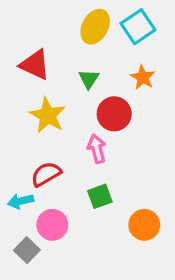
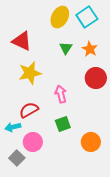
green triangle: (89, 79) -> (66, 48), moved
red circle: (114, 114) -> (96, 78), moved
yellow star: (48, 115) -> (30, 73), turned 30

